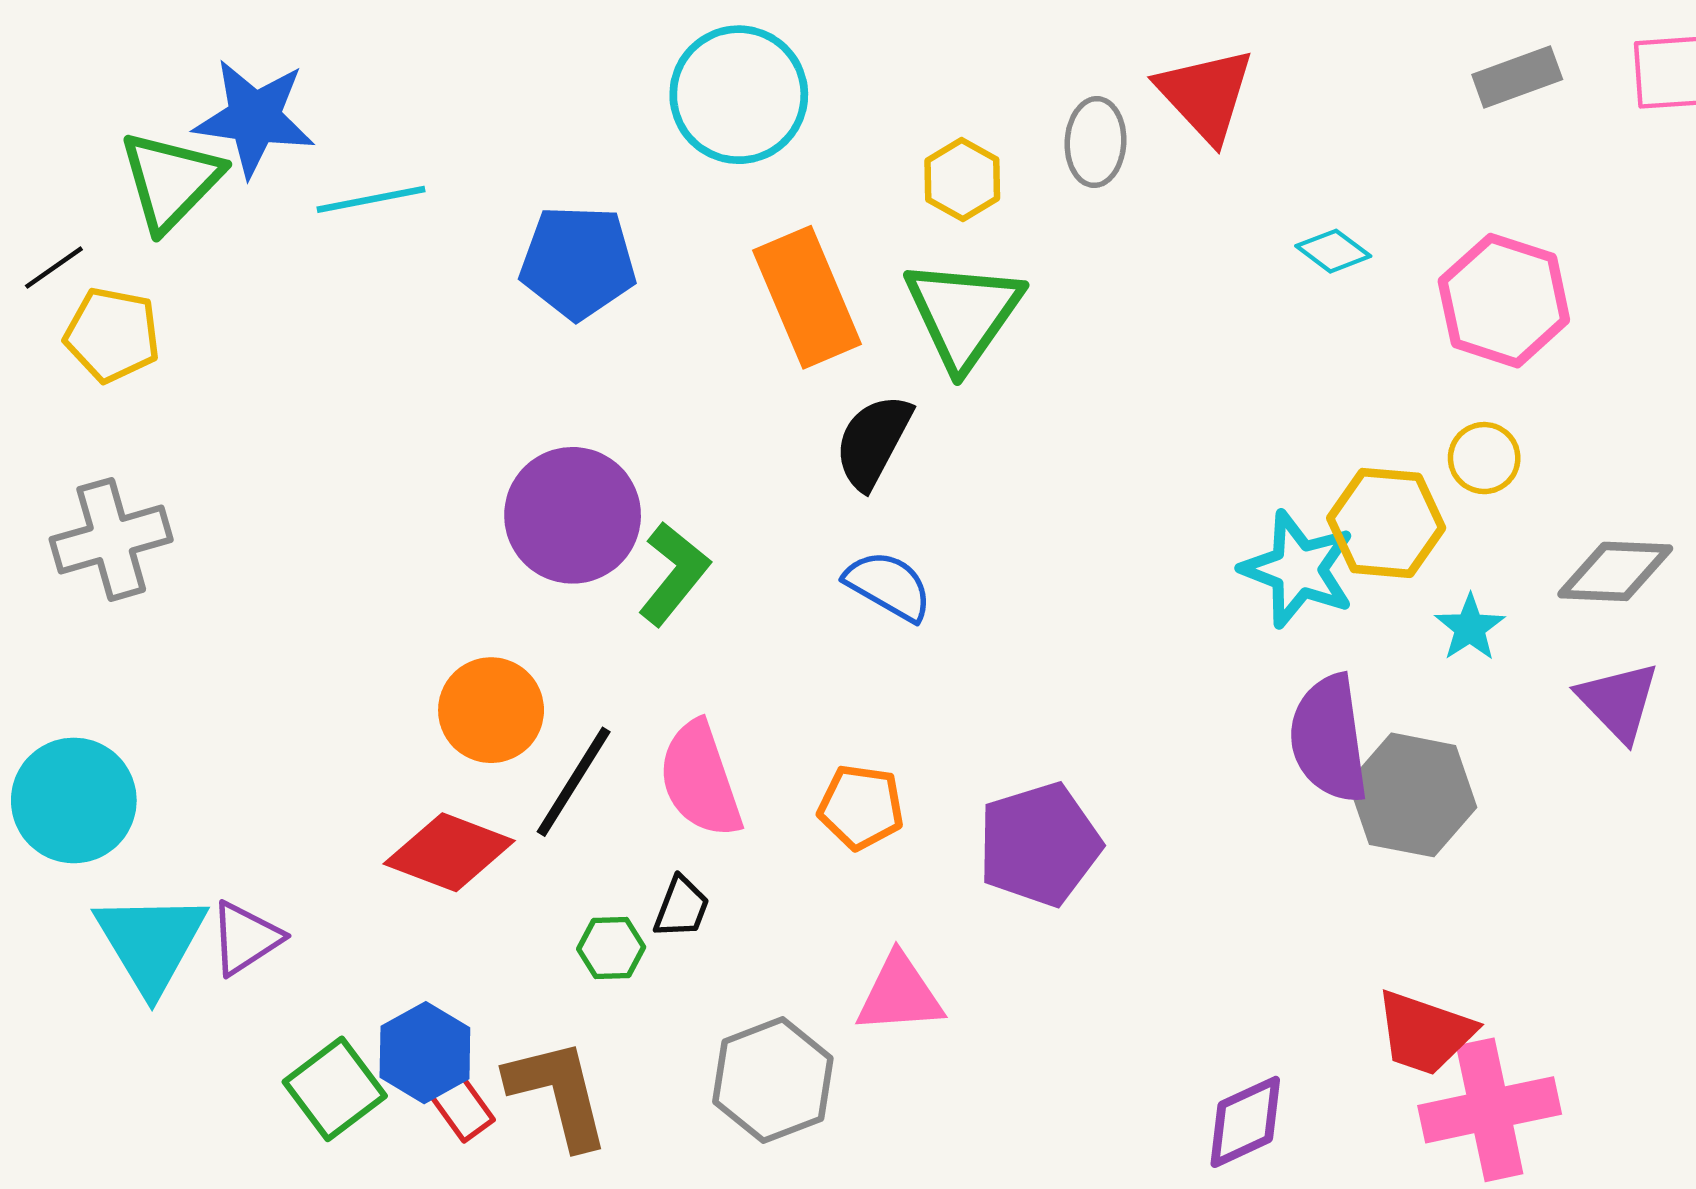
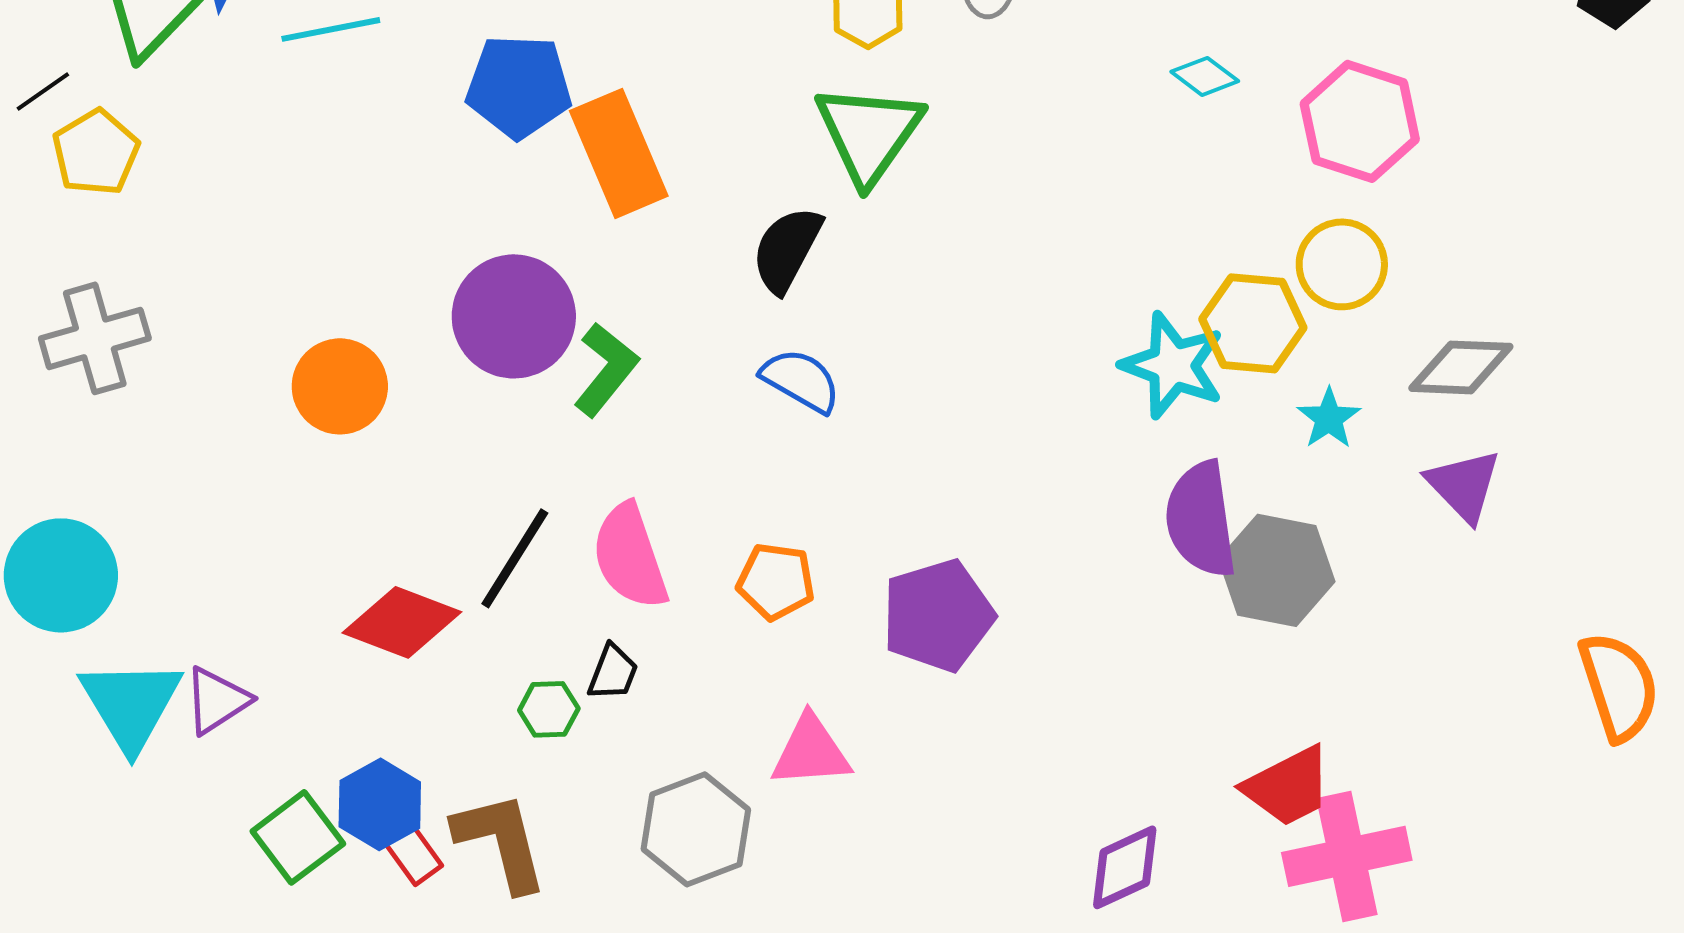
orange rectangle: (807, 297) -> (619, 153), moved
yellow pentagon: (112, 335) -> (96, 152), turned 30
yellow circle: (1484, 458) -> (1342, 264), size x1.4
orange circle: (491, 710) -> (340, 386), moved
red trapezoid: (1425, 1033) -> (1288, 786), turned -46

